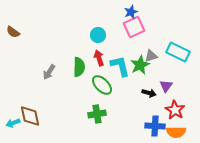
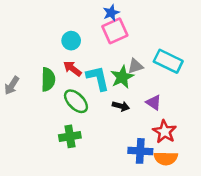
red arrow: (99, 58) -> (72, 69), turned -35
purple triangle: (166, 86) -> (154, 102), turned -32
black arrow: (149, 93) -> (121, 106), moved

